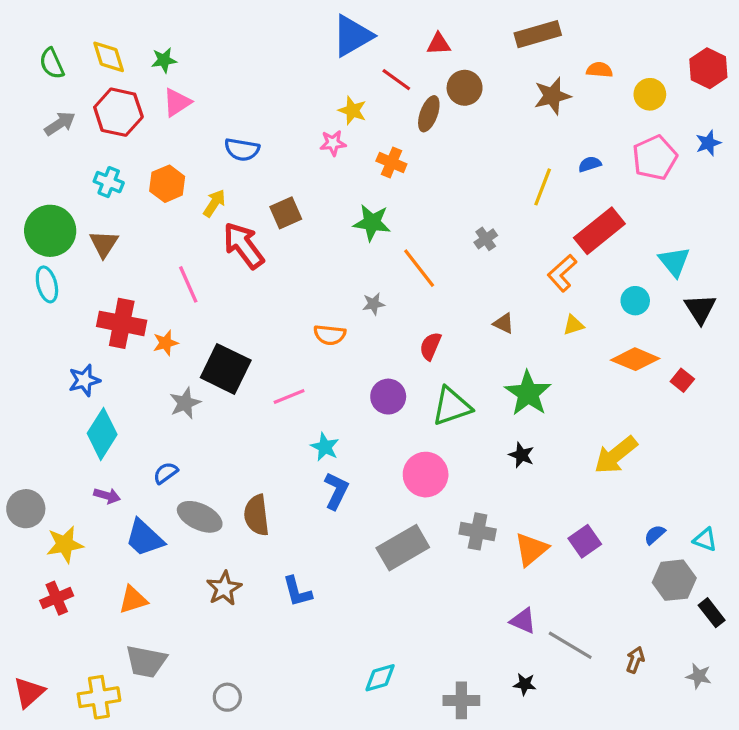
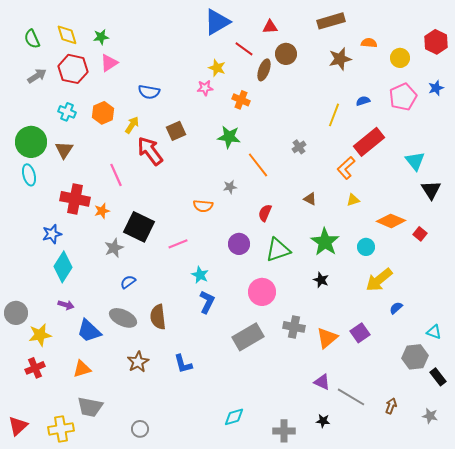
cyan circle: (635, 301) -> (366, 247), moved
blue semicircle: (166, 473) -> (128, 282), moved
blue semicircle: (655, 535) -> (396, 308), moved

